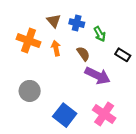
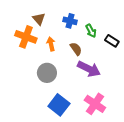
brown triangle: (54, 21) -> (39, 19), moved
black rectangle: (123, 55) -> (112, 41), moved
gray circle: (30, 91) -> (47, 73), moved

